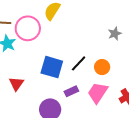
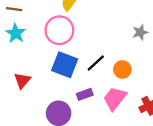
pink circle: (28, 28) -> (59, 30), moved

